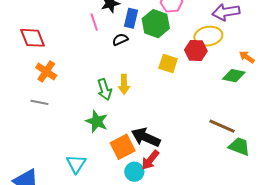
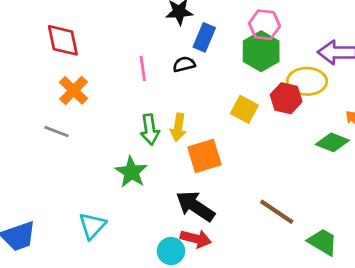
pink line: (94, 22) -> (143, 68), moved
green hexagon: (156, 24) -> (261, 51), moved
brown line: (222, 126) -> (277, 212), moved
orange square: (123, 147) -> (204, 156), moved
red arrow: (150, 160) -> (196, 239), turned -125

